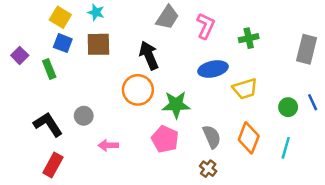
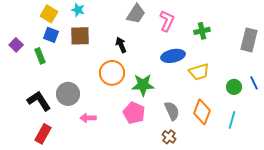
black arrow: (149, 55) -> (121, 45), size x0.7
gray circle: (84, 116) -> (68, 94), size x1.5

